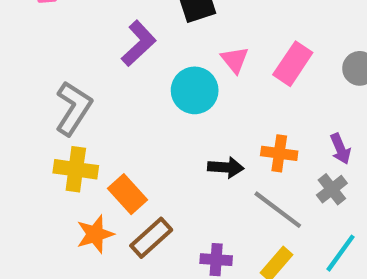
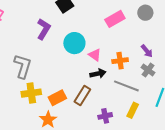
pink triangle: (235, 60) -> (95, 55), moved
pink rectangle: (293, 64) -> (115, 19), turned 42
orange rectangle: (127, 194) -> (57, 98), turned -60
brown rectangle: (151, 238) -> (82, 95), moved

